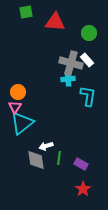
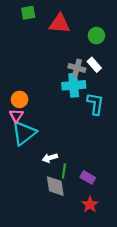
gray cross: (71, 63) -> (77, 68), size x0.7
cyan cross: (68, 79) -> (74, 85), size x1.5
gray diamond: (36, 160) -> (55, 186), moved

